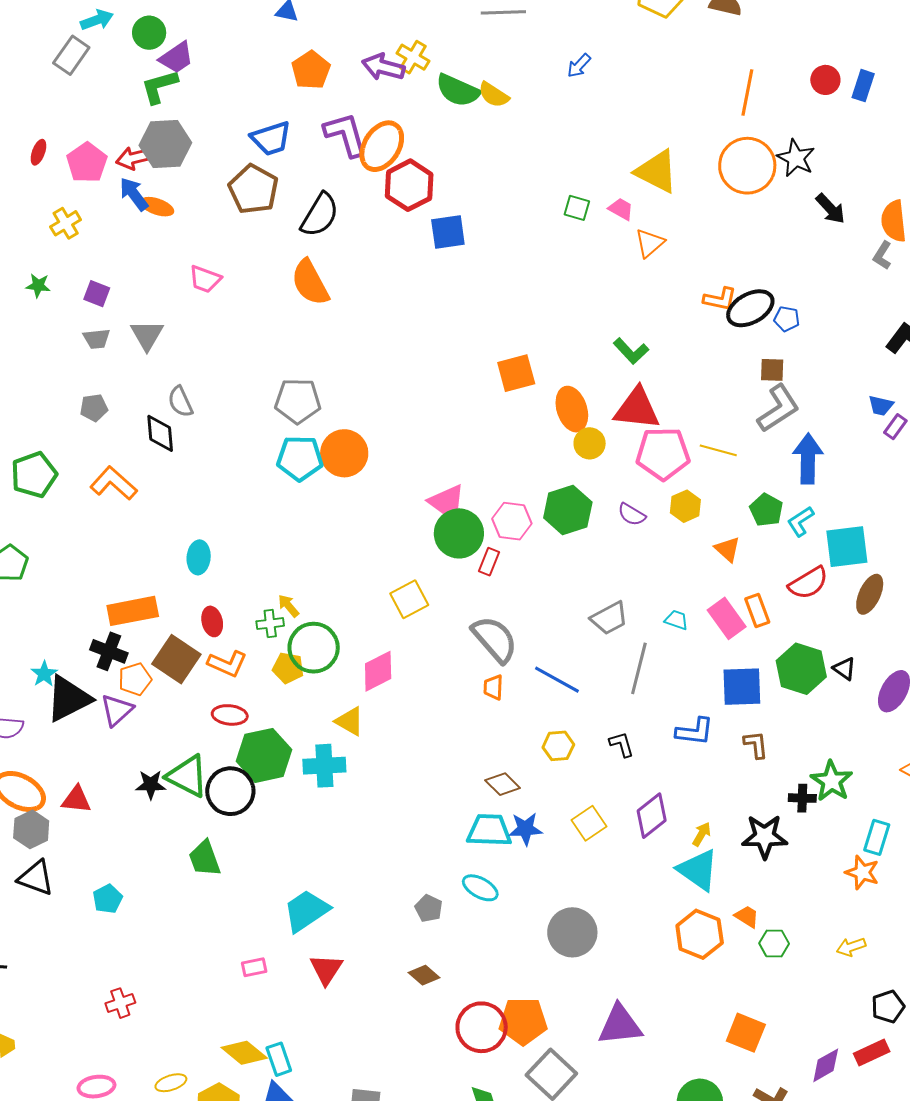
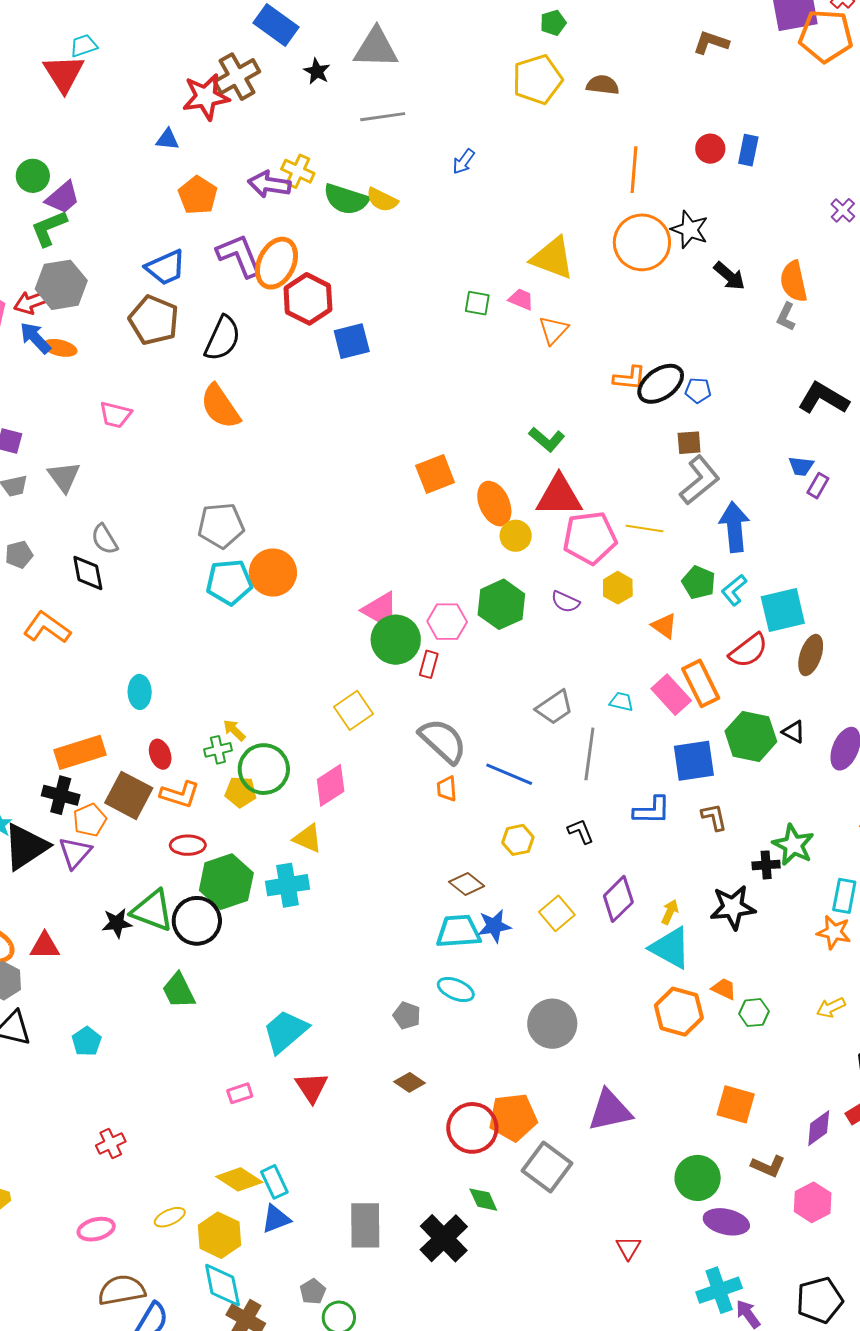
orange rectangle: (757, 610) -> (701, 683), size x1.4

